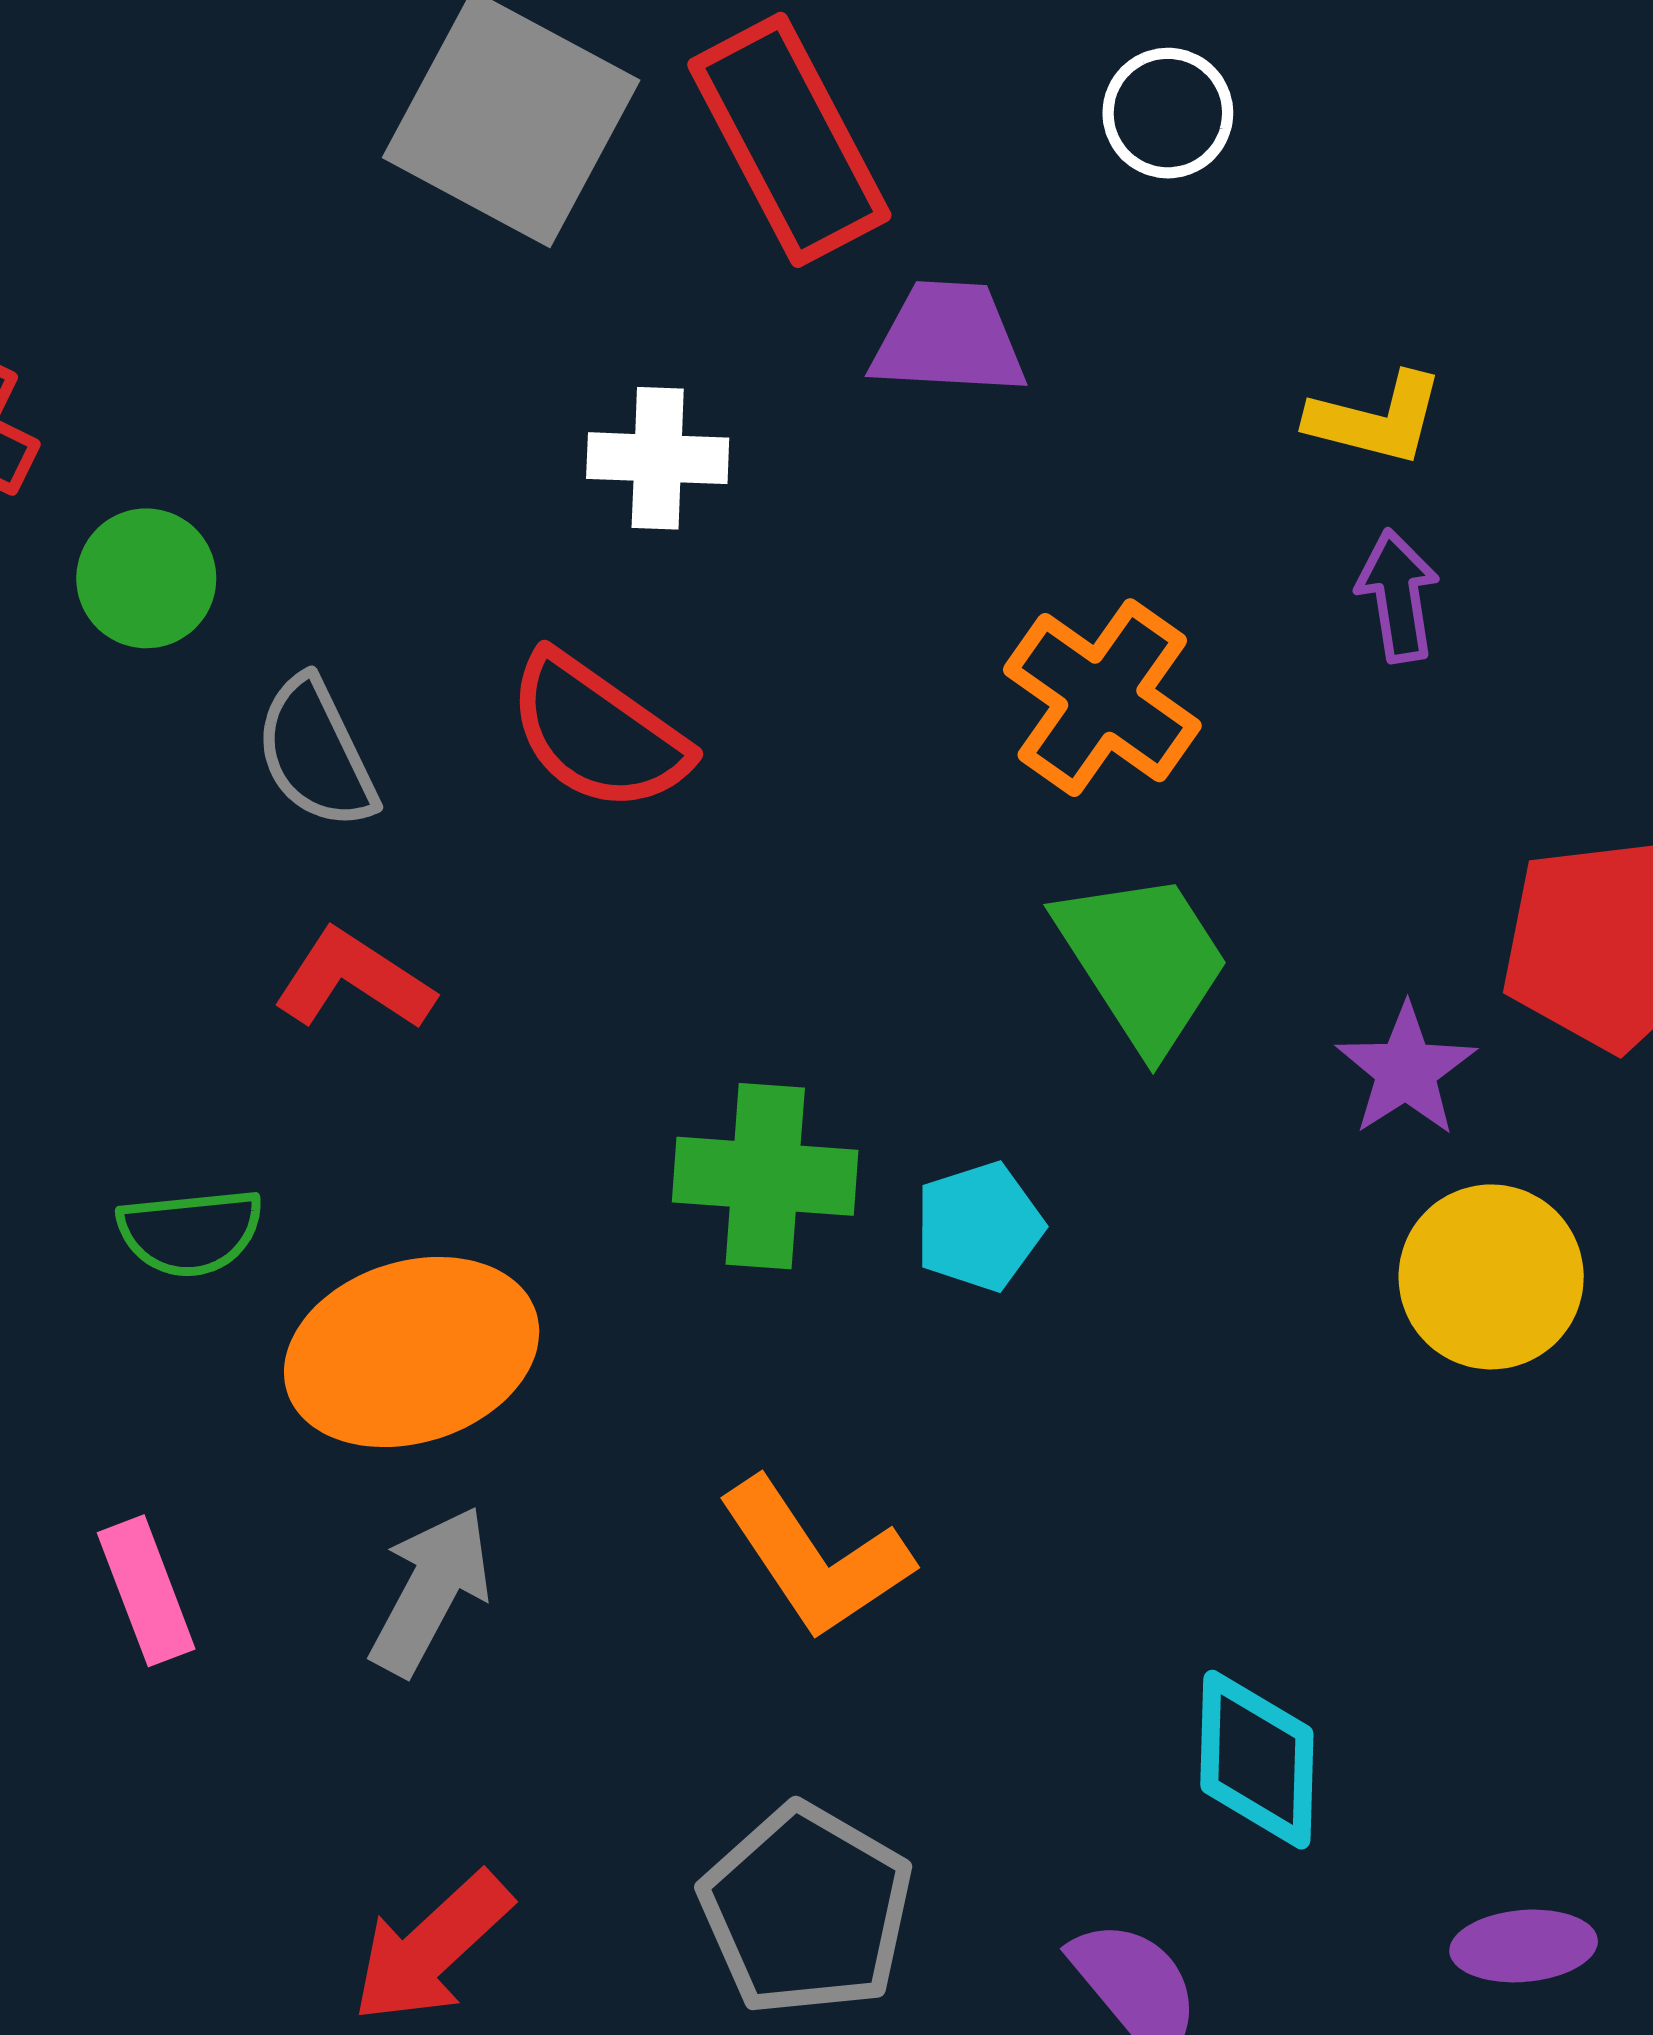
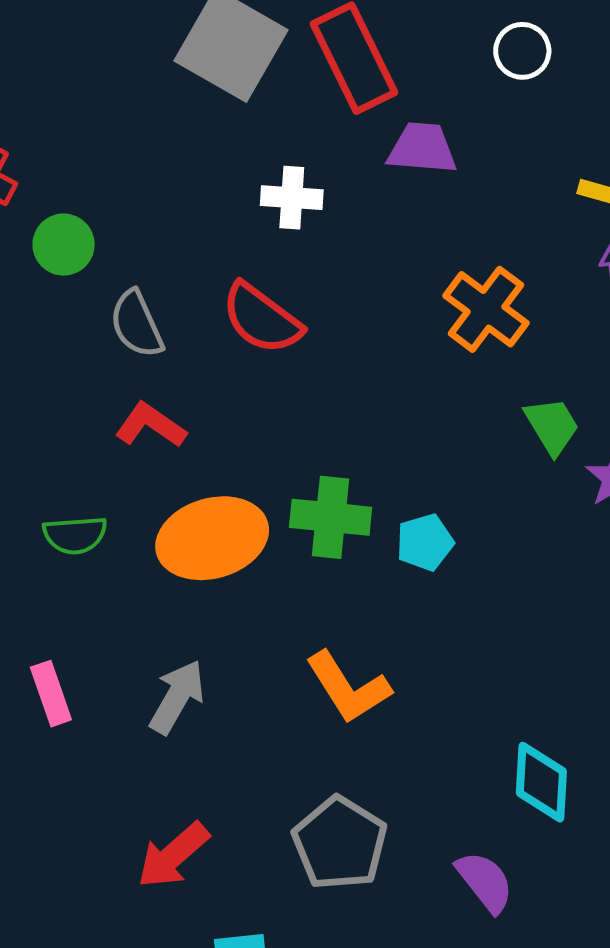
green trapezoid: (1143, 961) -> (552, 426), moved, size x0.7
orange ellipse: (412, 1352) -> (212, 538), moved

